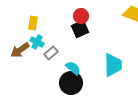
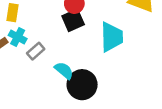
cyan trapezoid: (113, 65) -> (112, 37), moved
black circle: (71, 83) -> (82, 85), moved

